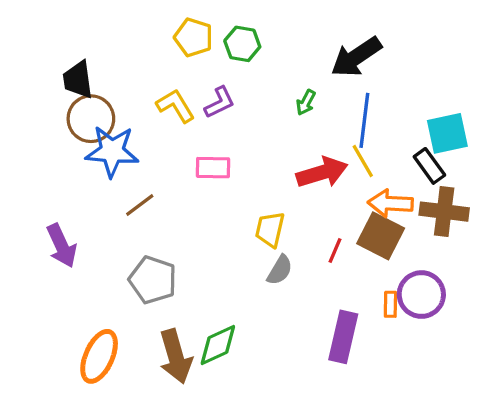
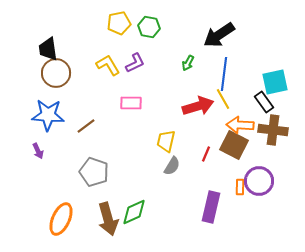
yellow pentagon: (193, 37) -> (119, 23), turned -30
blue star: (112, 151) -> (48, 115), moved
purple arrow: (62, 246) -> (38, 151), size x0.6

